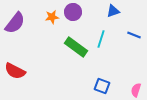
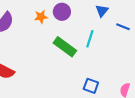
blue triangle: (113, 11) -> (102, 11), turned -32
blue line: (134, 35) -> (123, 27), moved

